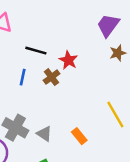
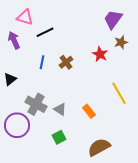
black line: (36, 51) -> (45, 32), moved, turned -42
red star: (68, 60) -> (100, 54), moved

